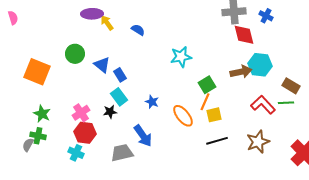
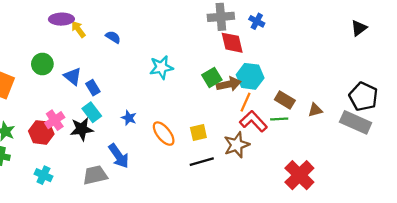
green square: (207, 85) -> (212, 77), moved
orange line: (205, 102) -> (246, 102), moved
black star: (110, 112) -> (82, 129), size x1.5
pink cross: (81, 113) -> (55, 120), moved
red hexagon: (85, 133) -> (41, 132), moved
brown star: (258, 142) -> (237, 145), moved

